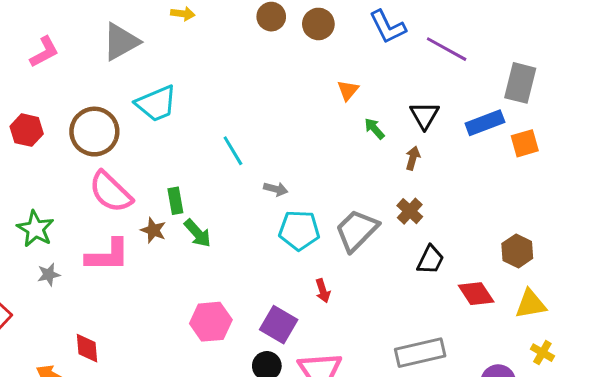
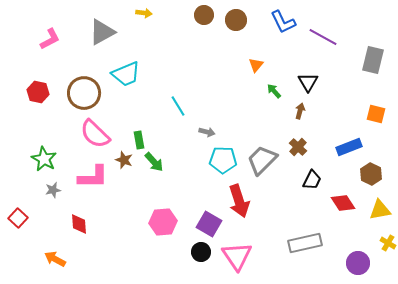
blue rectangle: (485, 123) -> (349, 147), moved
orange square: (525, 143) -> (376, 114), moved, turned 30
red arrow: (323, 291) -> (239, 201), size x2.0
red diamond: (87, 348) -> (79, 224), moved

